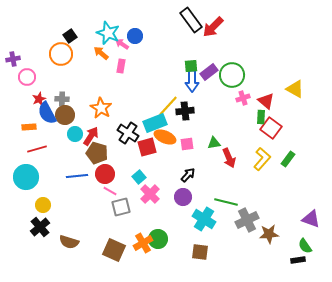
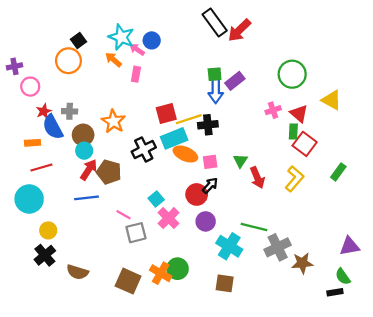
green circle: (232, 75) -> (292, 74), moved
yellow line: (168, 106) -> (189, 119), turned 30
brown circle: (65, 115) -> (83, 135), moved
black cross: (128, 133) -> (144, 150), turned 30
red arrow: (91, 136) -> (89, 170), moved
green triangle: (214, 143) -> (240, 161), turned -48
red square: (147, 147) -> (166, 114), moved
green rectangle: (288, 159) -> (338, 172), moved
red circle: (105, 174) -> (197, 194), moved
black arrow: (188, 175) -> (210, 185), moved
purple triangle: (311, 219) -> (350, 246), turned -30
orange cross: (143, 243) -> (161, 273), turned -30

